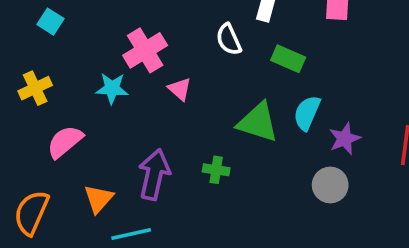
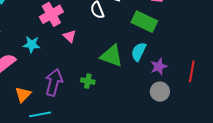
green rectangle: (288, 59) -> (144, 22), moved, size x1.4
cyan star: (112, 88) -> (32, 44), moved
gray circle: (330, 185) -> (160, 92), moved

